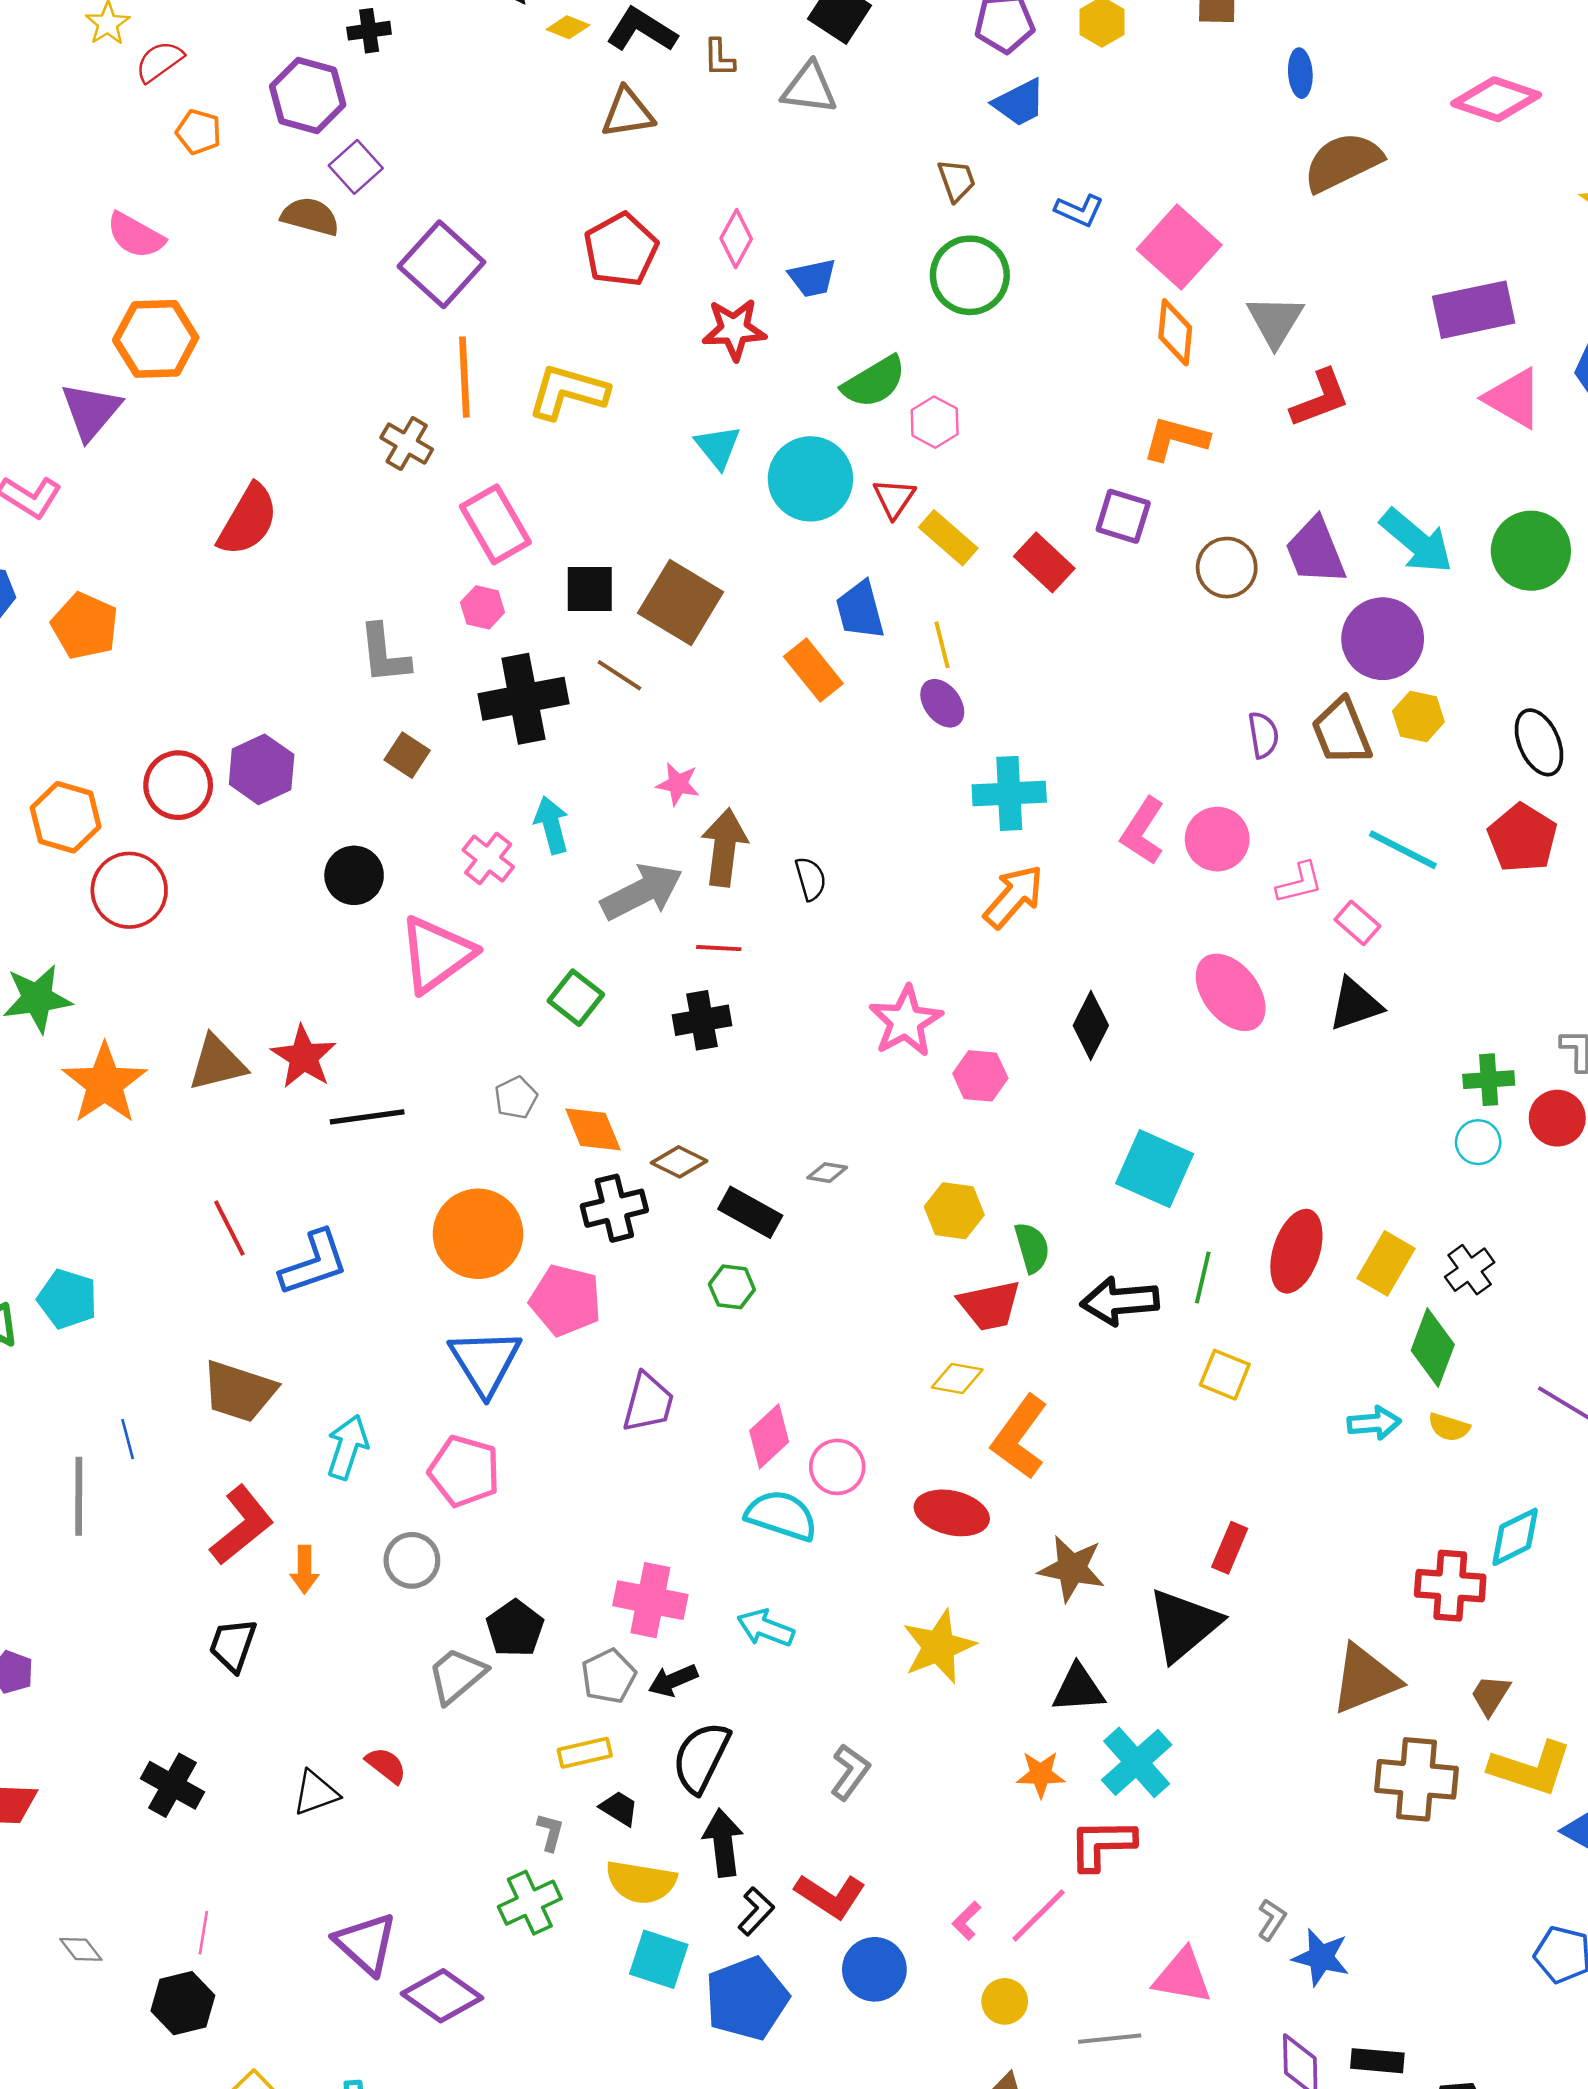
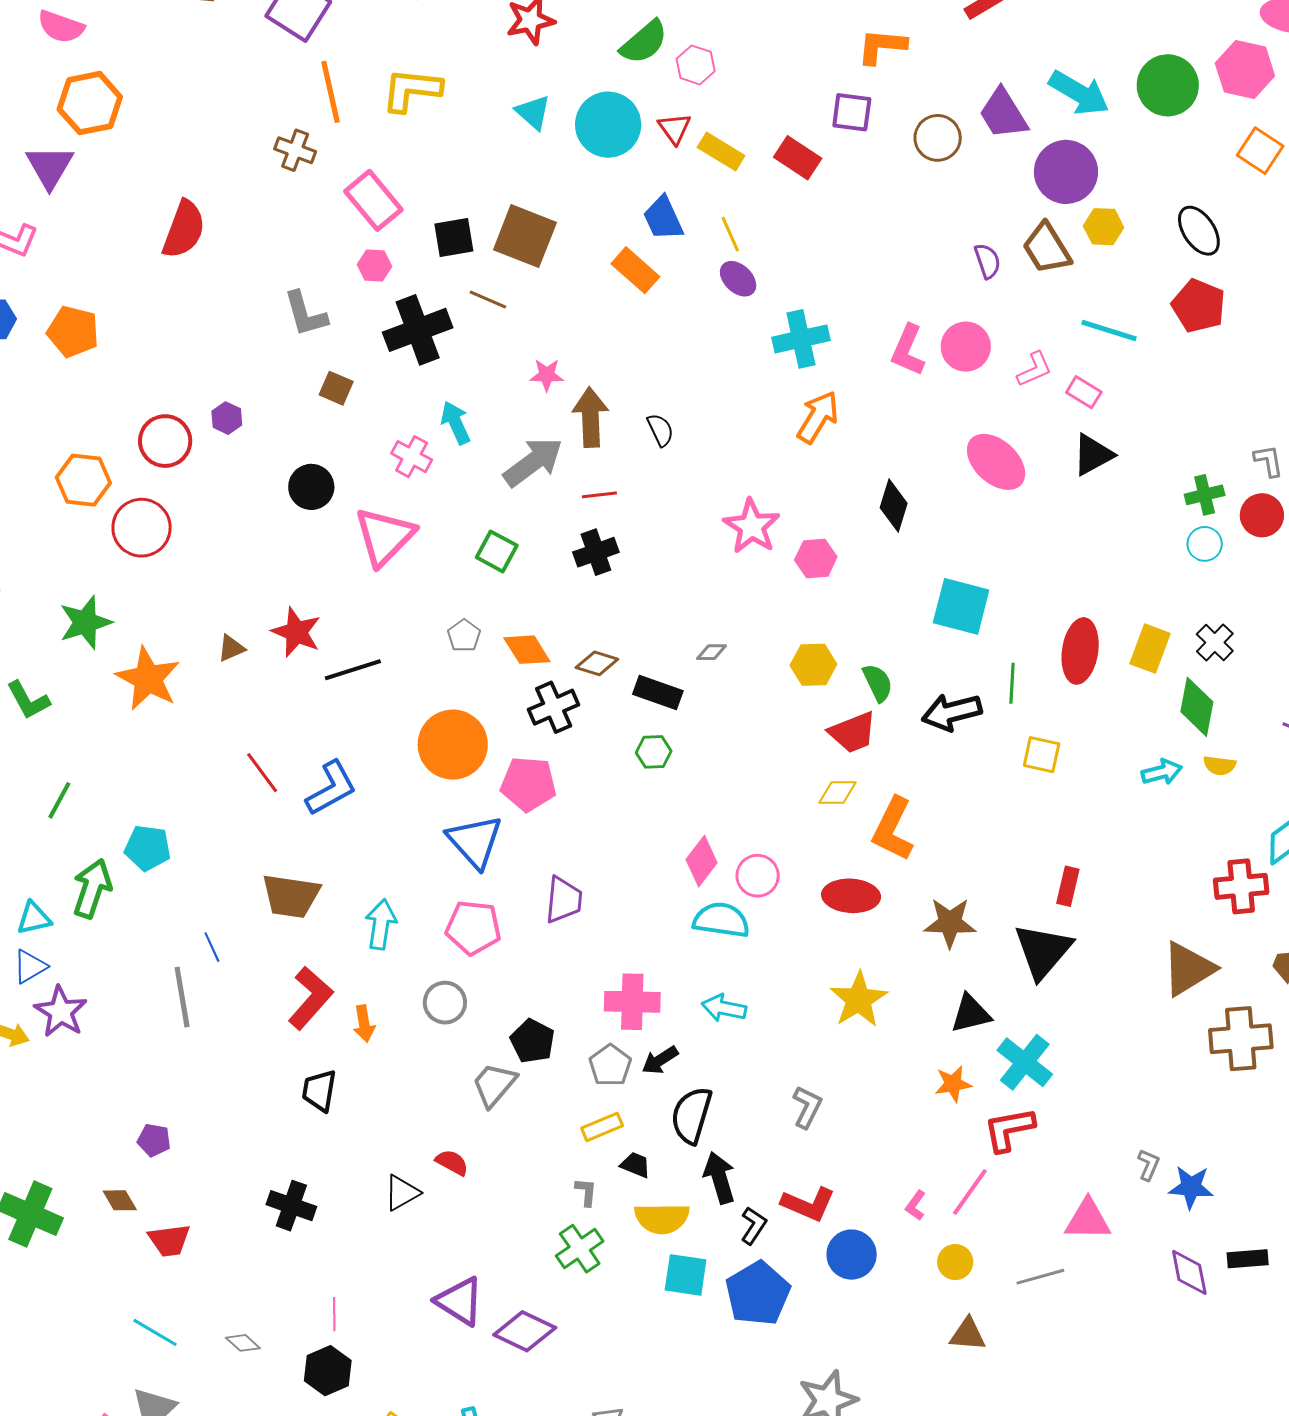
purple hexagon: (262, 769) -> (227, 418), size x0.6
brown triangle: (217, 1063) -> (231, 648), size x0.6
purple trapezoid: (648, 1403) -> (564, 900), moved

